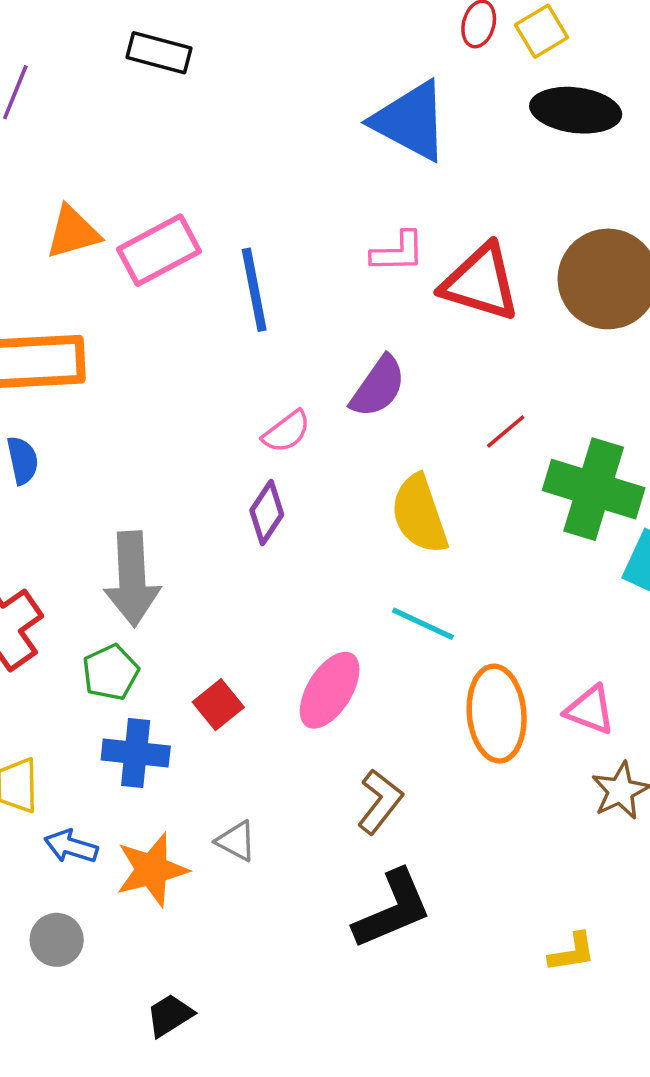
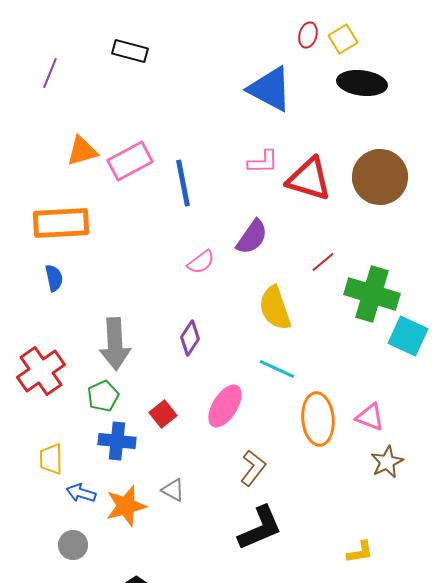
purple diamond: (267, 512) -> (190, 338), moved

